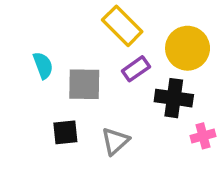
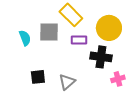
purple rectangle: (136, 69) -> (79, 40), turned 35
gray square: (84, 84) -> (49, 32), moved

